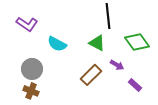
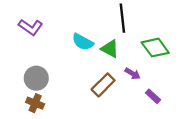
cyan semicircle: (57, 44) -> (83, 42), moved

